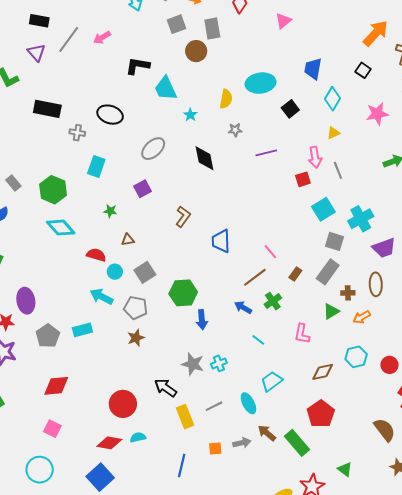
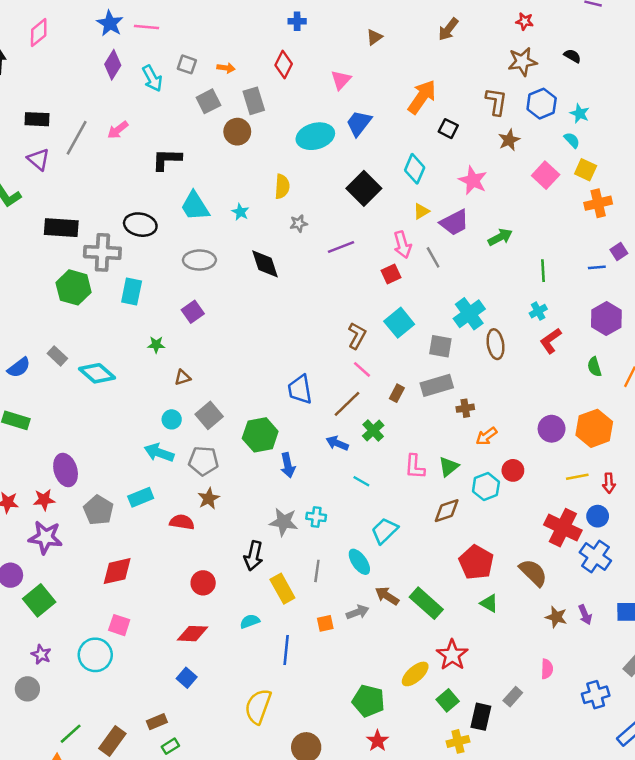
orange arrow: (376, 33) -> (422, 97), moved
blue trapezoid: (313, 69) -> (359, 123), moved, turned 35
cyan ellipse: (261, 83) -> (315, 136), moved
cyan trapezoid: (166, 88) -> (195, 206), moved
black square: (290, 109) -> (364, 188), size x1.5
pink star: (377, 114) -> (473, 180), turned -30
gray cross: (77, 133) -> (102, 252), size x1.8
gray ellipse: (153, 149) -> (199, 260), turned 50
gray rectangle: (13, 183) -> (57, 356), moved
green hexagon: (53, 190) -> (74, 287), moved
cyan square: (323, 209) -> (399, 323), moved
brown L-shape: (183, 217) -> (357, 336), moved
blue trapezoid: (221, 241) -> (300, 389), moved
purple trapezoid: (384, 248) -> (454, 223), moved
red semicircle: (96, 255) -> (182, 522), moved
gray rectangle: (328, 272) -> (437, 385), turned 45
brown ellipse: (376, 284) -> (496, 344), moved
green triangle: (331, 311) -> (449, 467), moved
cyan cross: (219, 363) -> (316, 517), turned 35
red circle: (390, 365) -> (513, 470), moved
black arrow: (166, 388) -> (254, 556), turned -105
red circle: (123, 404) -> (203, 583), size x0.7
gray line: (214, 406) -> (317, 571), turned -48
red pentagon: (321, 414) -> (476, 562), moved
cyan semicircle: (138, 437) -> (250, 621), moved
green triangle: (345, 469) -> (489, 603), moved
cyan circle: (40, 470) -> (95, 655), moved
blue square: (100, 477) -> (187, 678), size x0.6

